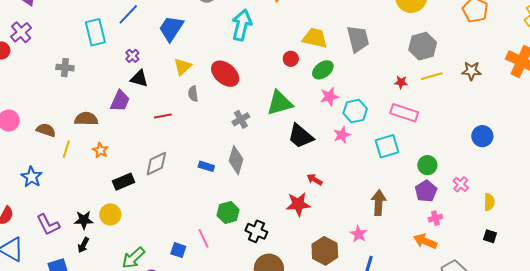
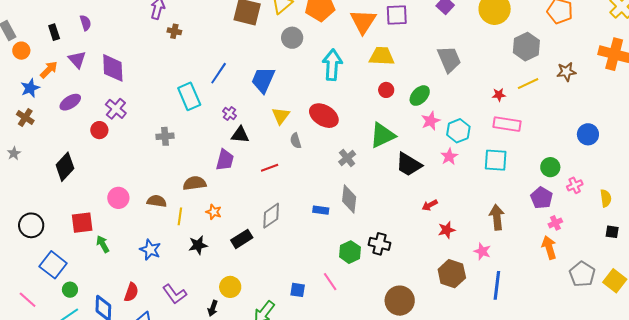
yellow trapezoid: (315, 38) -> (382, 56), moved
gray hexagon: (423, 46) -> (526, 47), moved
cyan square: (387, 146) -> (496, 160), turned 30
green circle: (427, 165) -> (550, 167), moved
red arrow: (315, 180) -> (430, 205), turned -49
pink cross: (461, 184) -> (575, 185), turned 35
red star: (298, 204) -> (447, 230), moved, size x0.7
yellow circle: (110, 214) -> (230, 287), moved
black star: (84, 220) -> (198, 245), moved
black cross: (256, 231) -> (379, 244), moved
orange arrow: (425, 241) -> (549, 247), turned 60
blue square: (178, 250) -> (298, 290), moved

